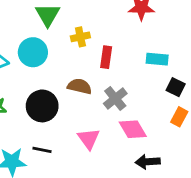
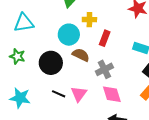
cyan circle: (33, 52) -> (69, 35), moved
black line: (42, 150) -> (59, 94), moved

